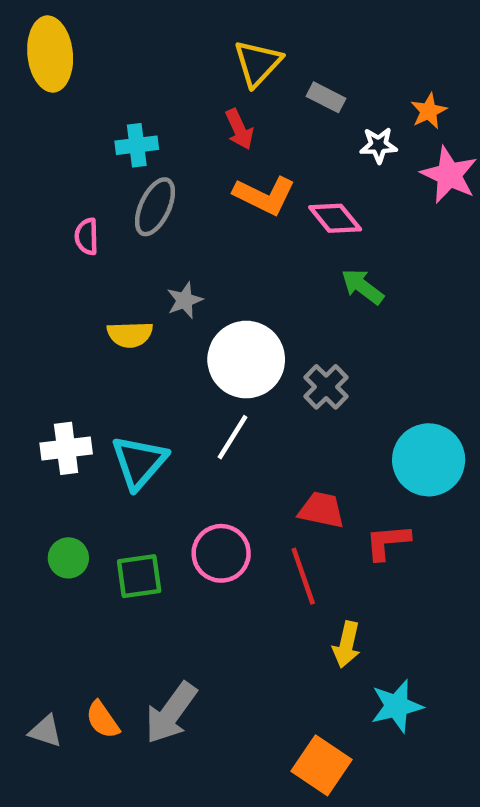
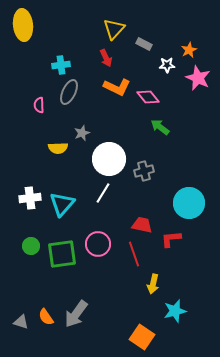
gray cross: (326, 387) -> (144, 171), turned 30
green square: (139, 576) -> (62, 254), size x1.4

